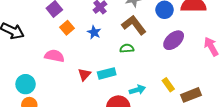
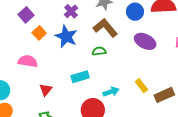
blue star: (94, 32) -> (66, 36), size x1.6
purple ellipse: (174, 40) -> (145, 41), turned 70
red triangle: (84, 74) -> (46, 90), moved

